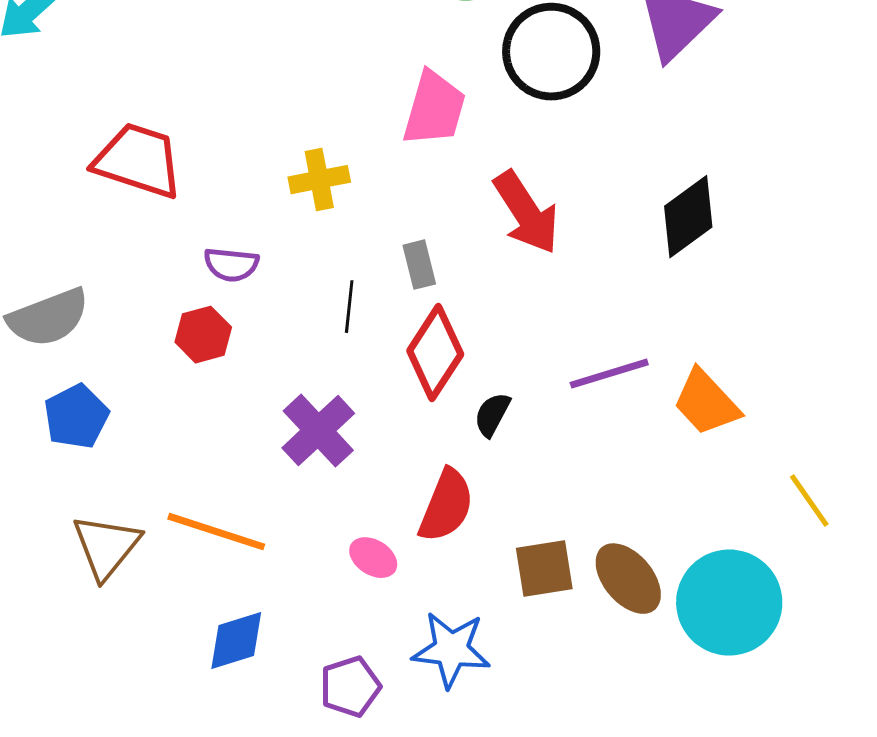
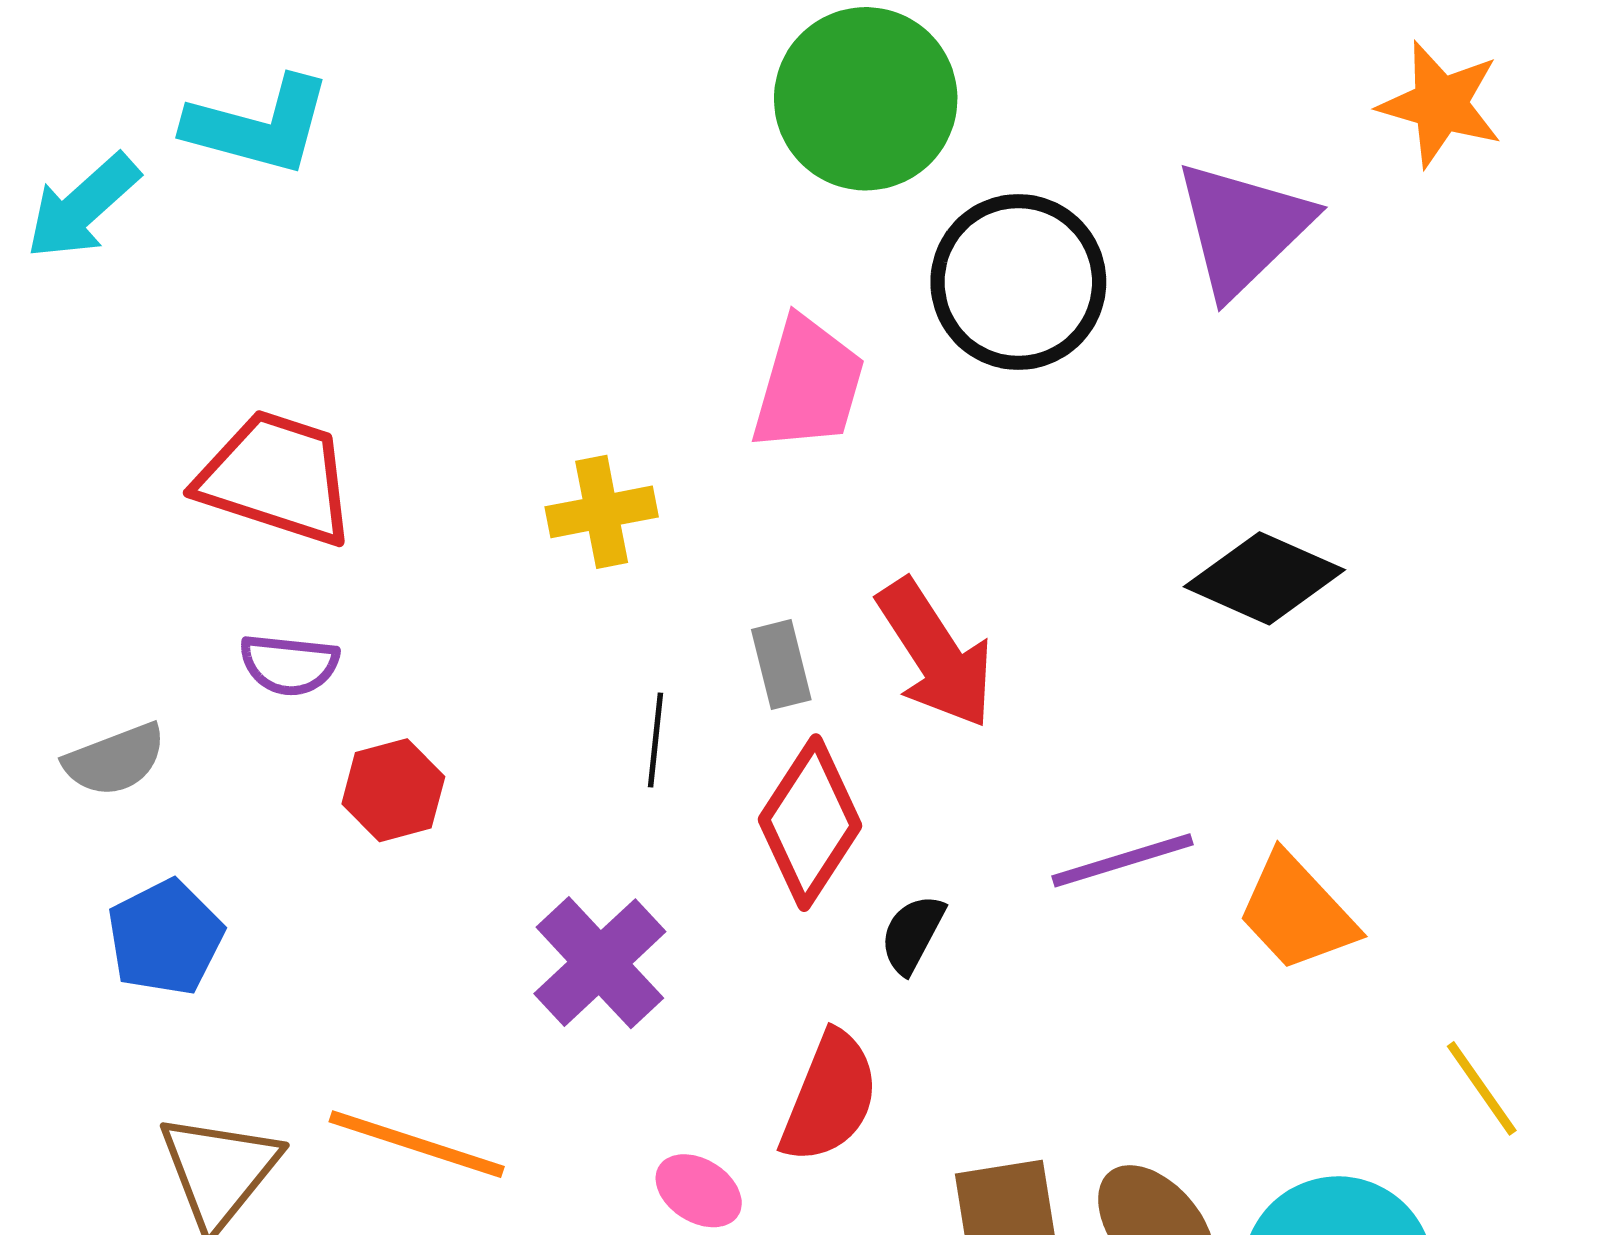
red arrow: (526, 213) -> (936, 654), moved
black diamond: (688, 217) -> (1264, 578), turned 60
purple semicircle: (231, 265) -> (289, 665), moved
gray semicircle: (48, 318) -> (115, 760), size x0.7

